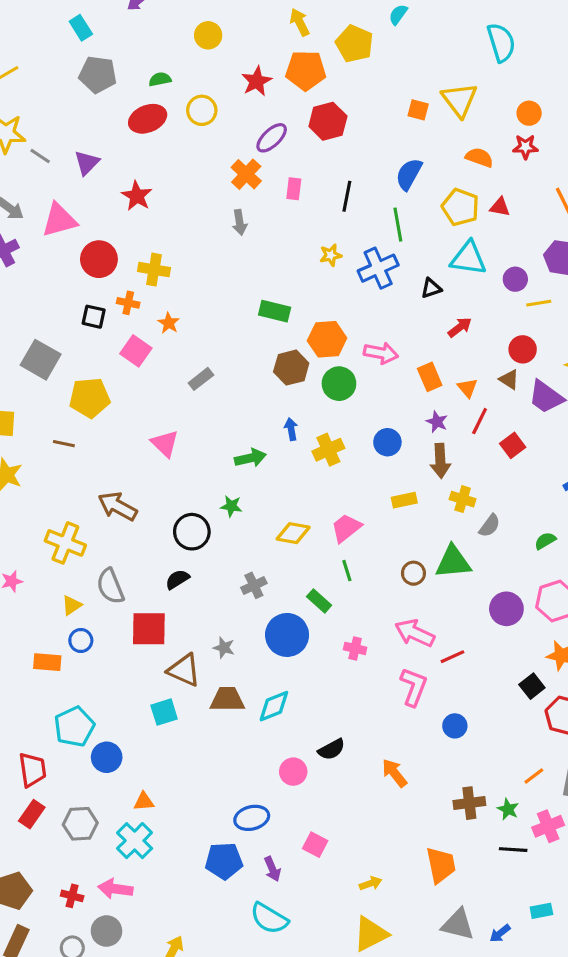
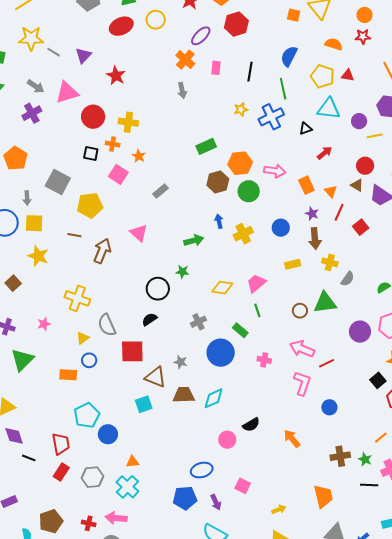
green rectangle: (275, 311) -> (206, 146), turned -36
brown arrow: (118, 506) -> (102, 251), moved, turned 85

